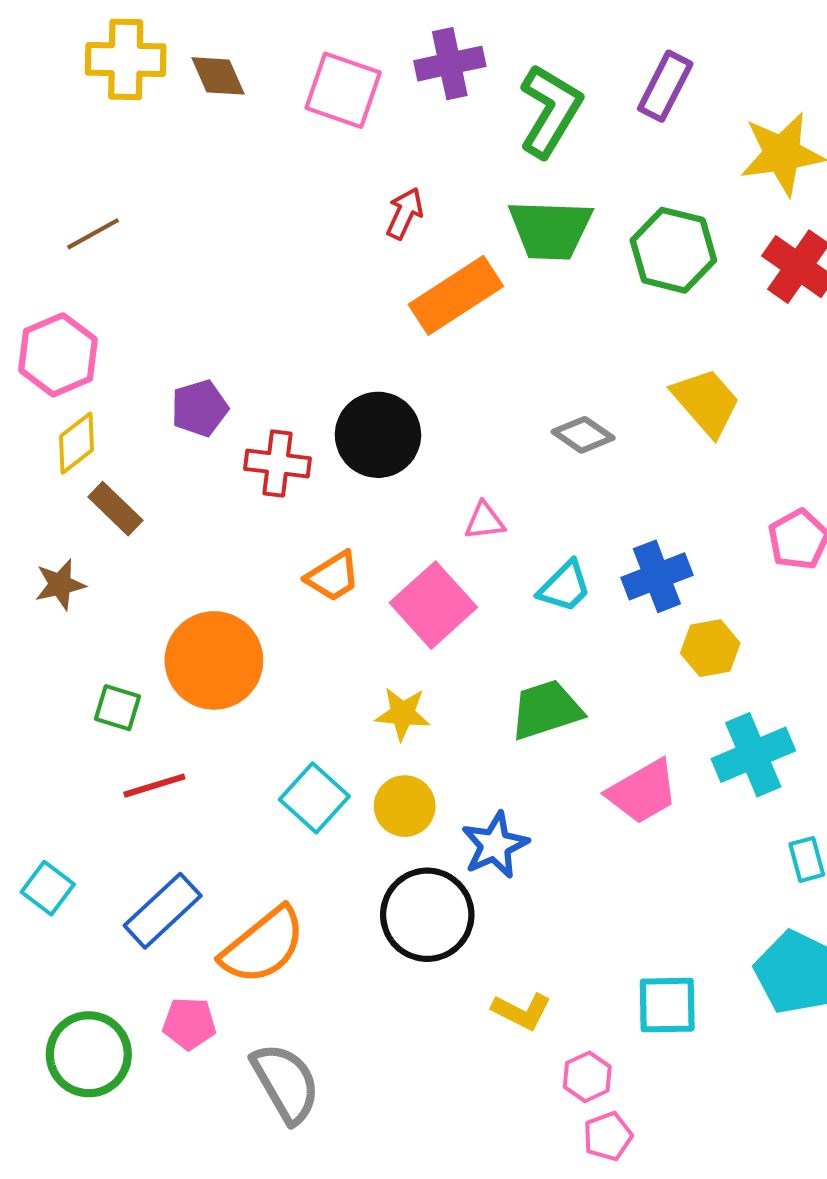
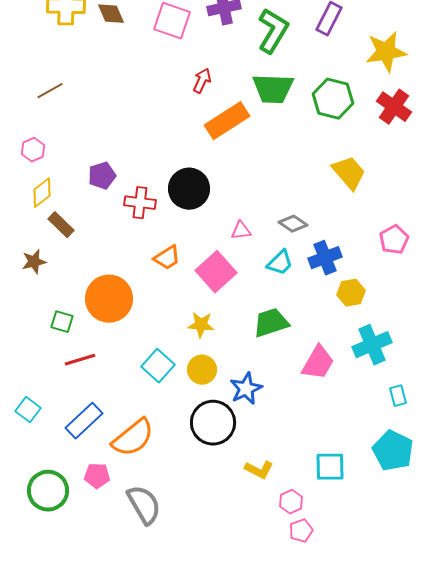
pink hexagon: (58, 355) -> (33, 150), size x0.6
gray diamond: (583, 435) -> (293, 224), moved
pink trapezoid: (643, 792) -> (318, 363), turned -30

